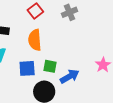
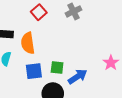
orange semicircle: (35, 40) -> (28, 43), moved

